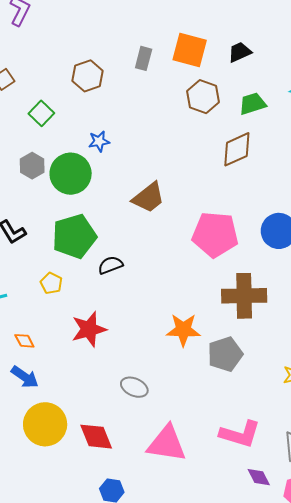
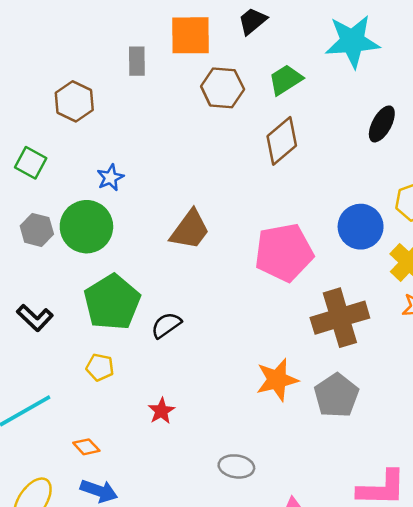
red star: (89, 329) -> (161, 411), size x0.6

